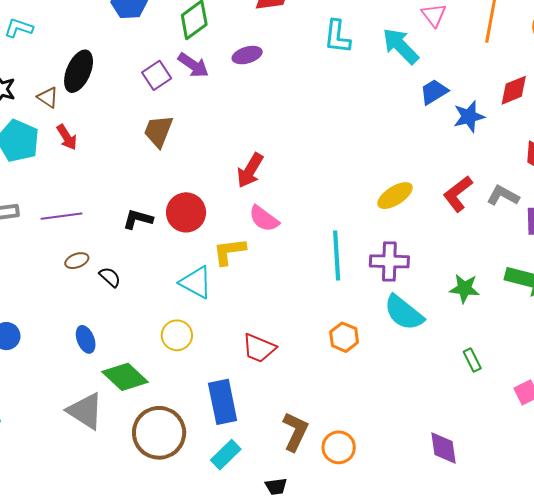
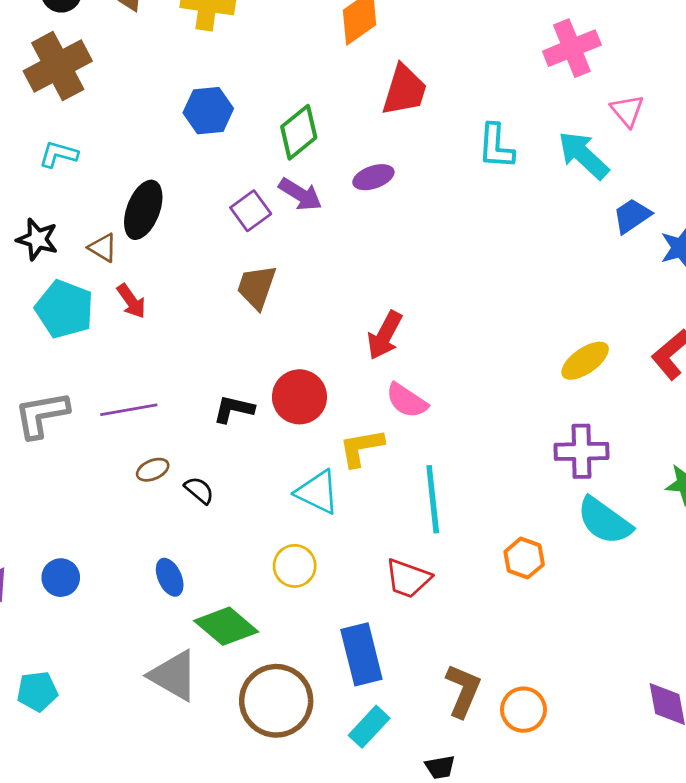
cyan line: (337, 255) -> (433, 499), moved

